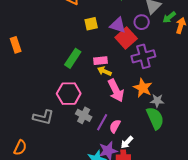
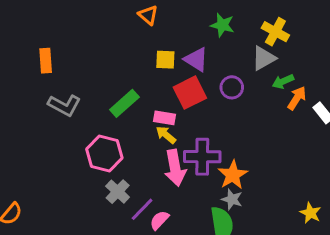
purple circle: (142, 22) -> (232, 87), moved
purple triangle: (118, 25) -> (196, 59), moved
red square: (126, 38) -> (190, 93), moved
purple cross: (143, 56) -> (202, 157), moved
orange star: (143, 88) -> (233, 175), moved
gray L-shape: (43, 117) -> (64, 105), moved

